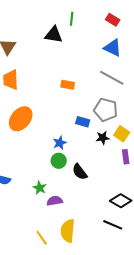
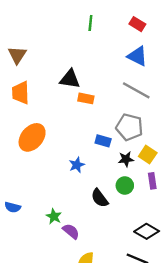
black triangle: (54, 35) -> (70, 79), moved
green circle: (59, 161) -> (125, 186), moved
purple semicircle: (55, 201) -> (71, 231), turned 49

